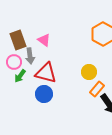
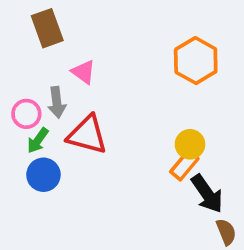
brown rectangle: (18, 40) -> (47, 28), moved
yellow circle: (89, 72) -> (190, 144), moved
blue circle: (44, 94) -> (43, 175), moved

